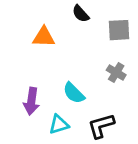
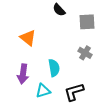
orange triangle: (44, 37) -> (28, 38), moved, turned 36
cyan semicircle: (74, 93) -> (54, 68), turned -144

